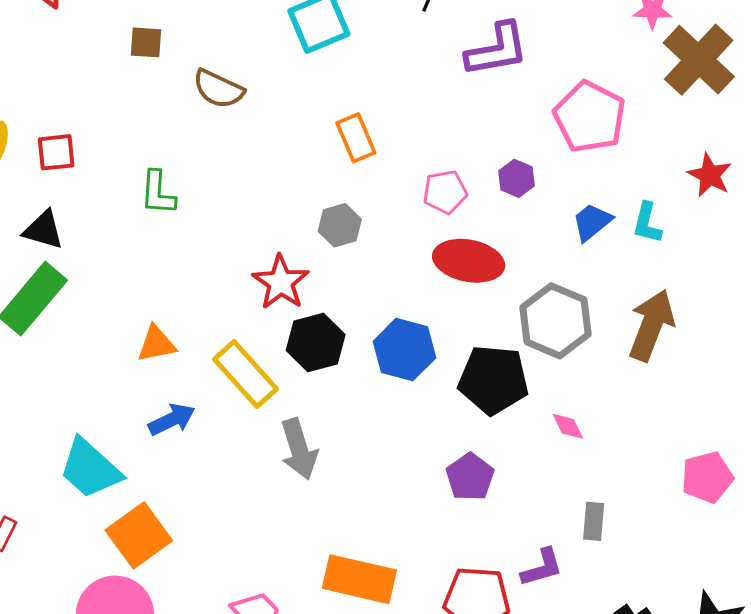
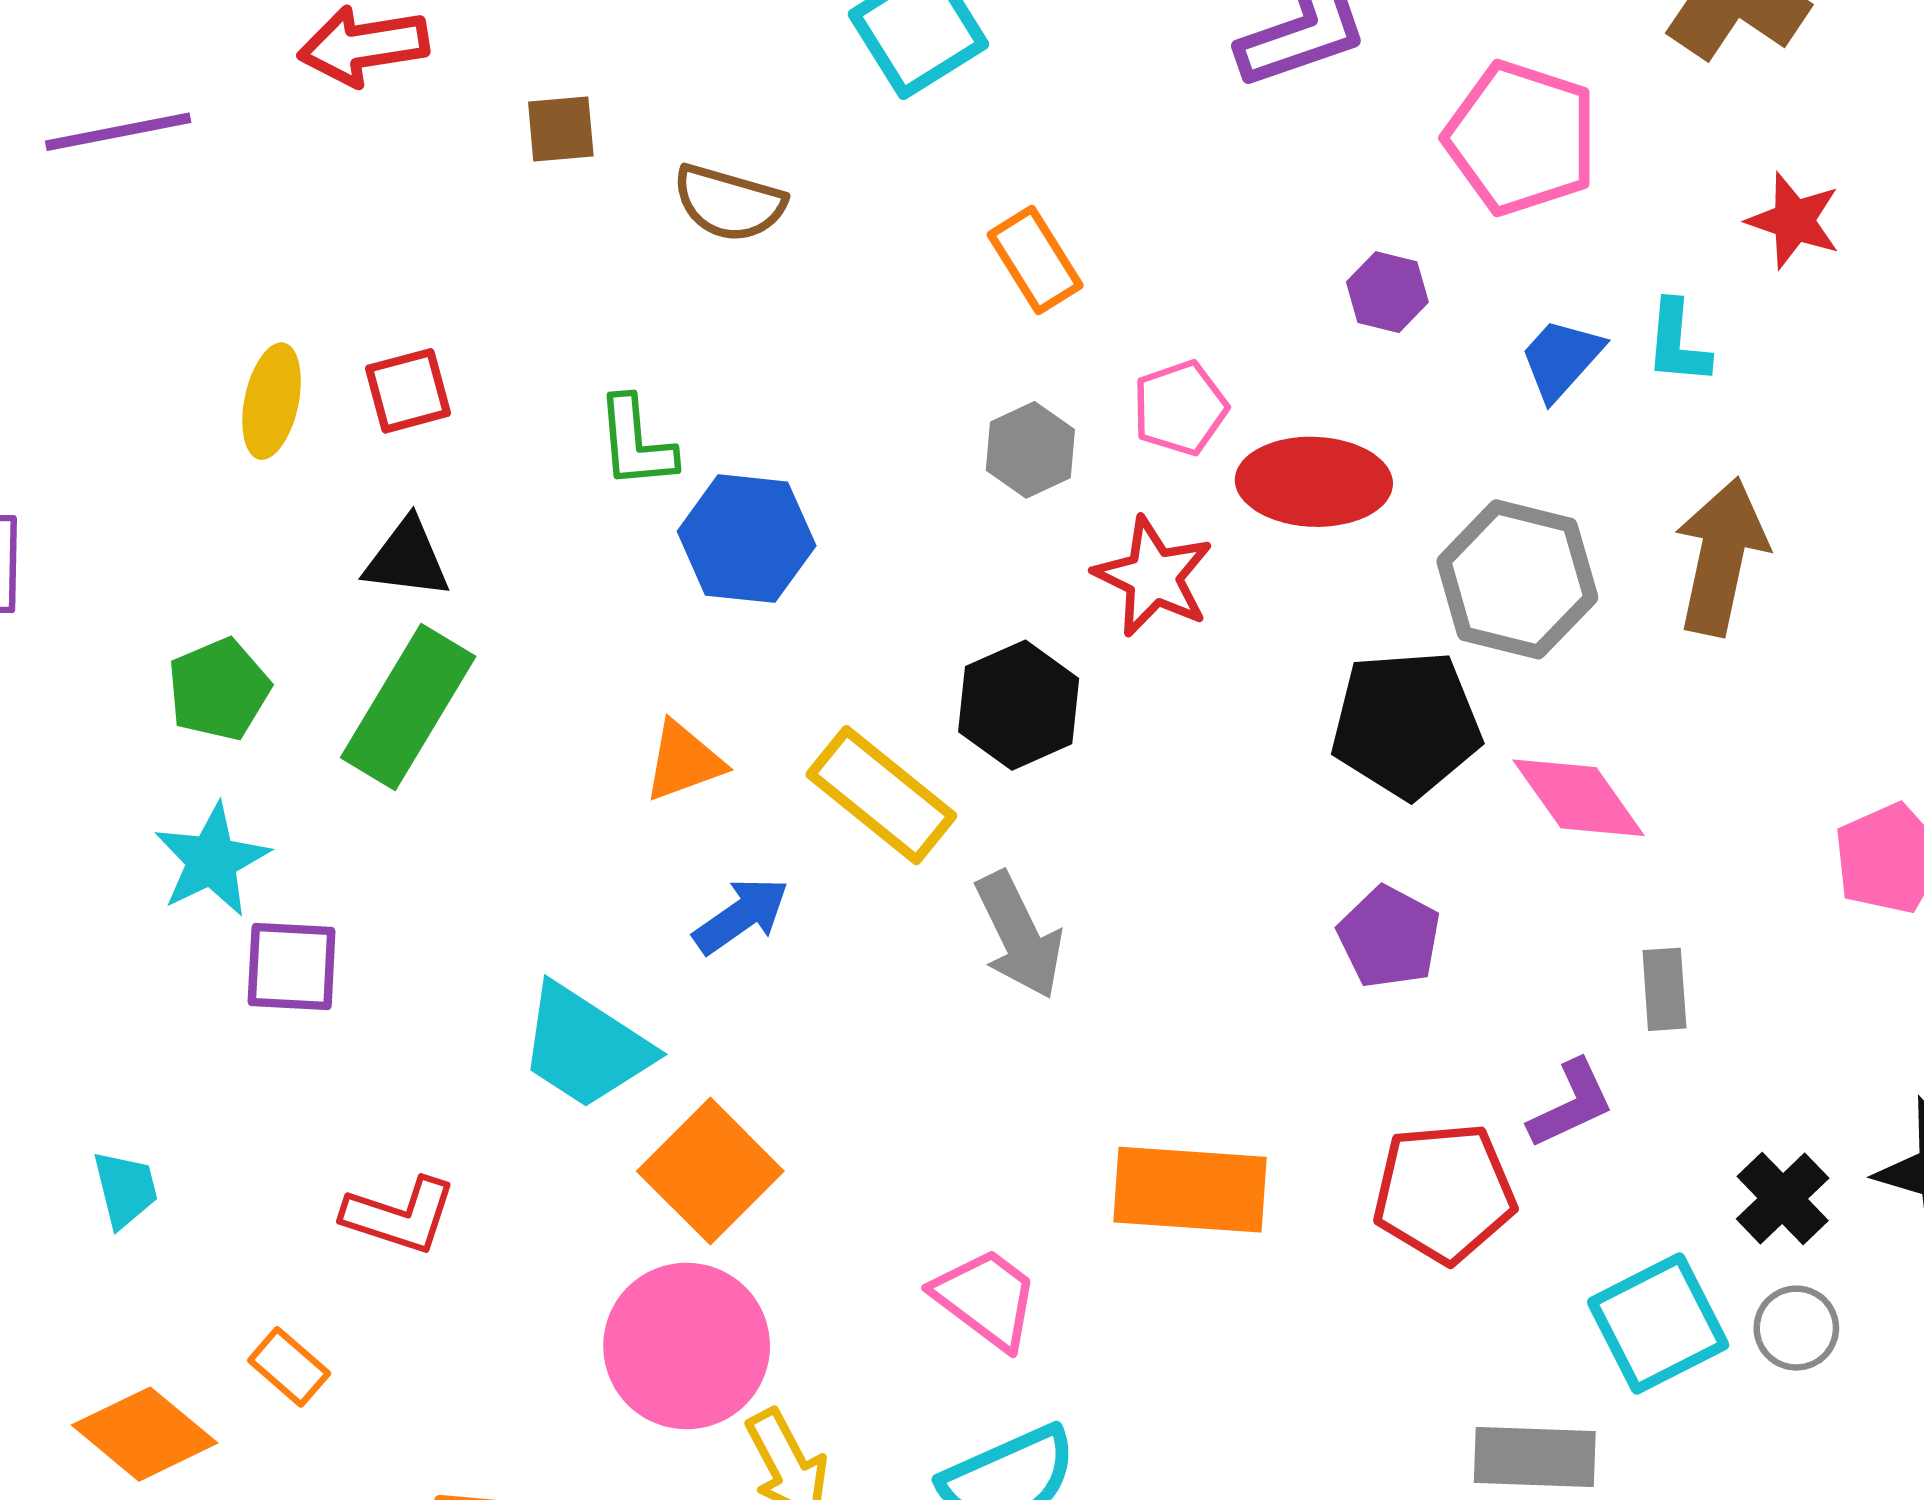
pink pentagon: (445, 192) -> (1180, 408), moved
red star: (281, 282) -> (1153, 577), moved
blue hexagon: (404, 350) -> (747, 539), moved
pink diamond: (568, 426) -> (1579, 798), size x1.8

